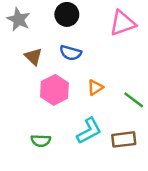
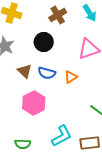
brown triangle: (33, 57) -> (25, 71), moved
orange triangle: (95, 87) -> (71, 77), moved

